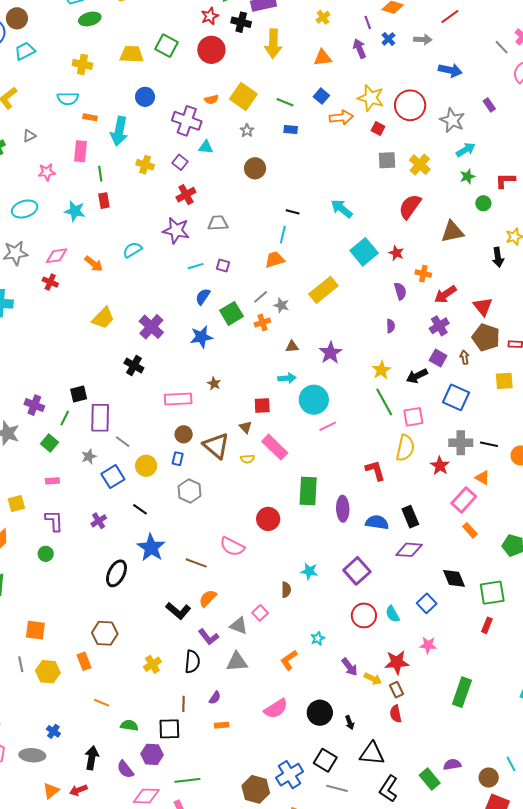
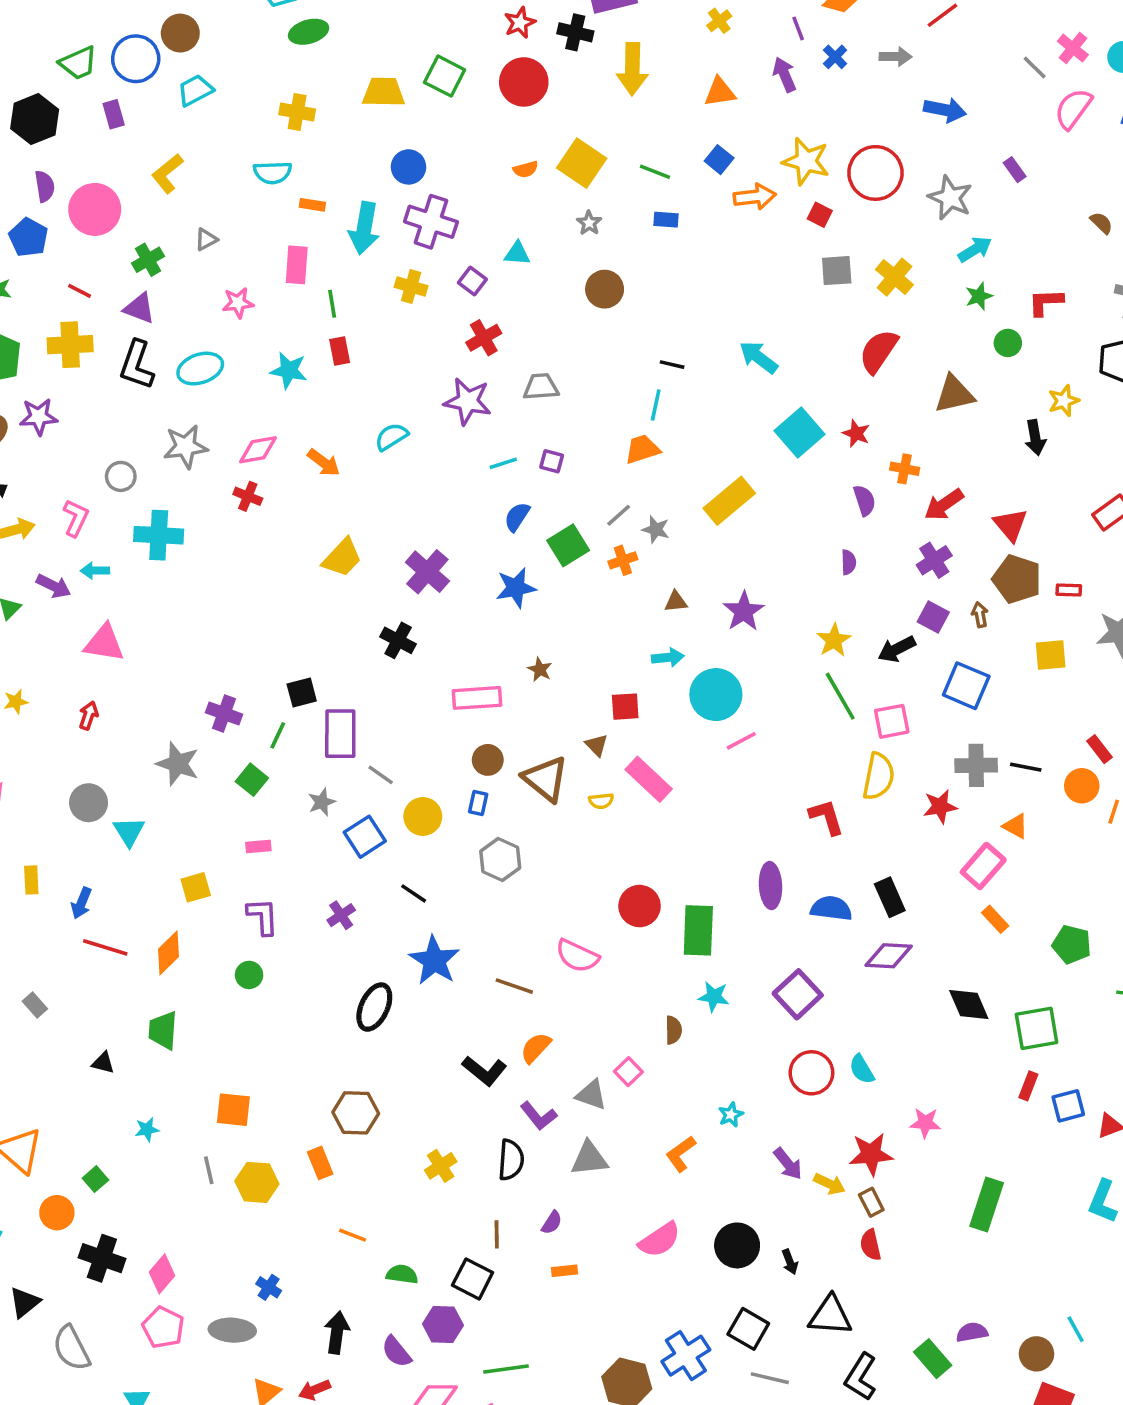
purple cross: (187, 121) -> (431, 222), moved
red star: (440, 466) -> (940, 806), turned 30
green rectangle: (308, 491) -> (698, 930), moved
blue square: (427, 603) -> (1068, 1106), moved, turned 30
black square: (169, 729) -> (473, 1279), turned 30

